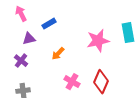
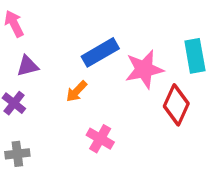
blue rectangle: (49, 24) -> (100, 52), moved, size x1.5
red diamond: (101, 82) -> (176, 105), moved

